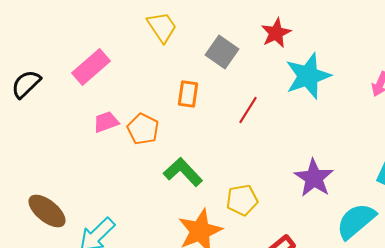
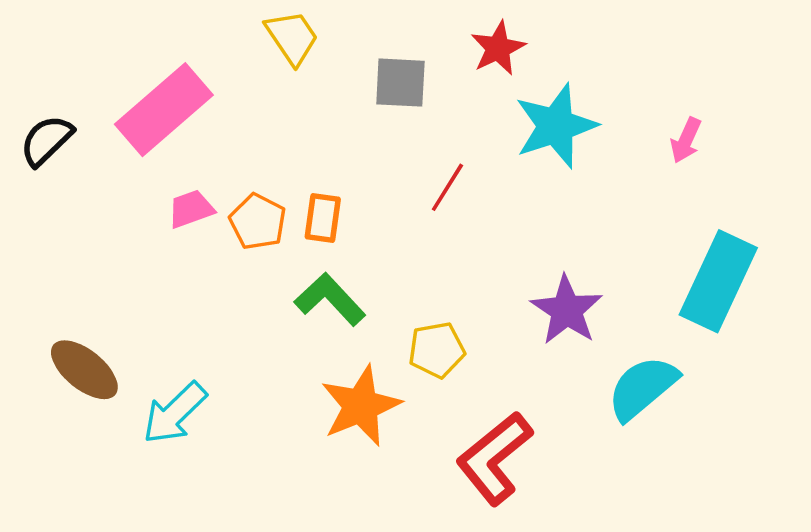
gray square: (222, 52) -> (400, 83), turned -32
pink rectangle: (91, 67) -> (164, 110), size x1.4
orange rectangle: (188, 94) -> (323, 218), moved

